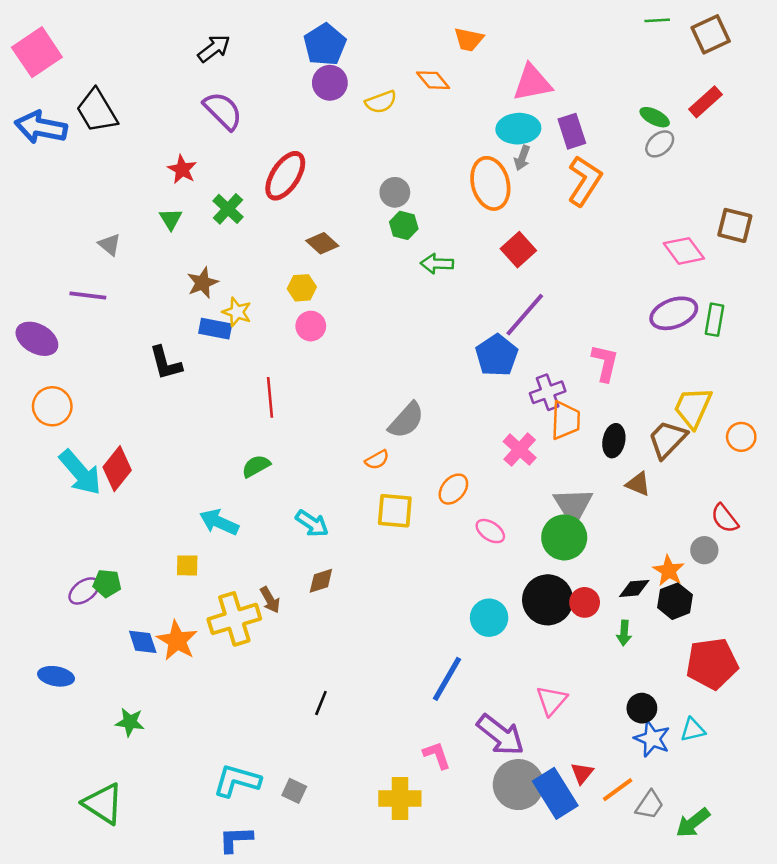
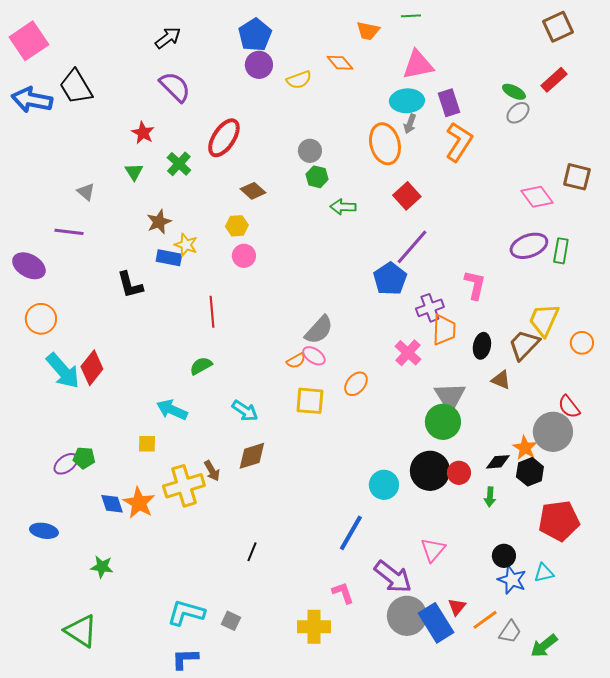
green line: (657, 20) -> (411, 16), moved
pink ellipse: (490, 531) -> (314, 356), moved
gray circle: (704, 550) -> (553, 432), size x1.8
brown diamond: (321, 581) -> (252, 456), size x1.4

